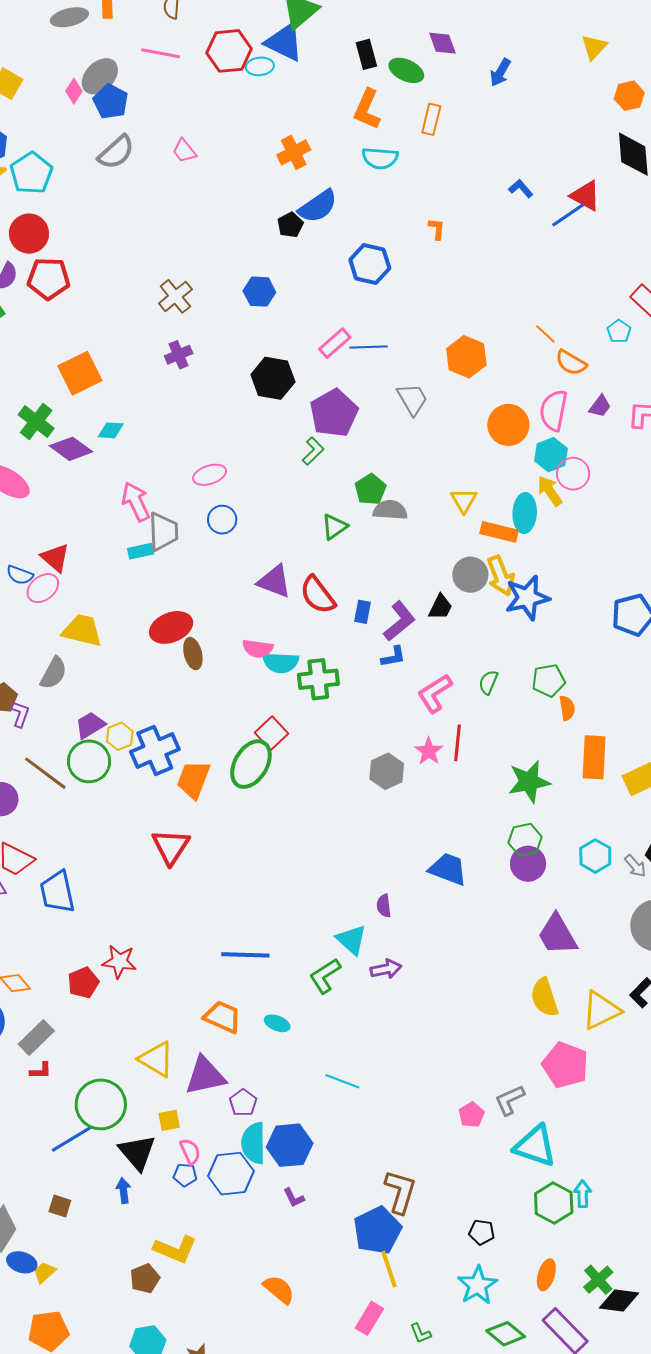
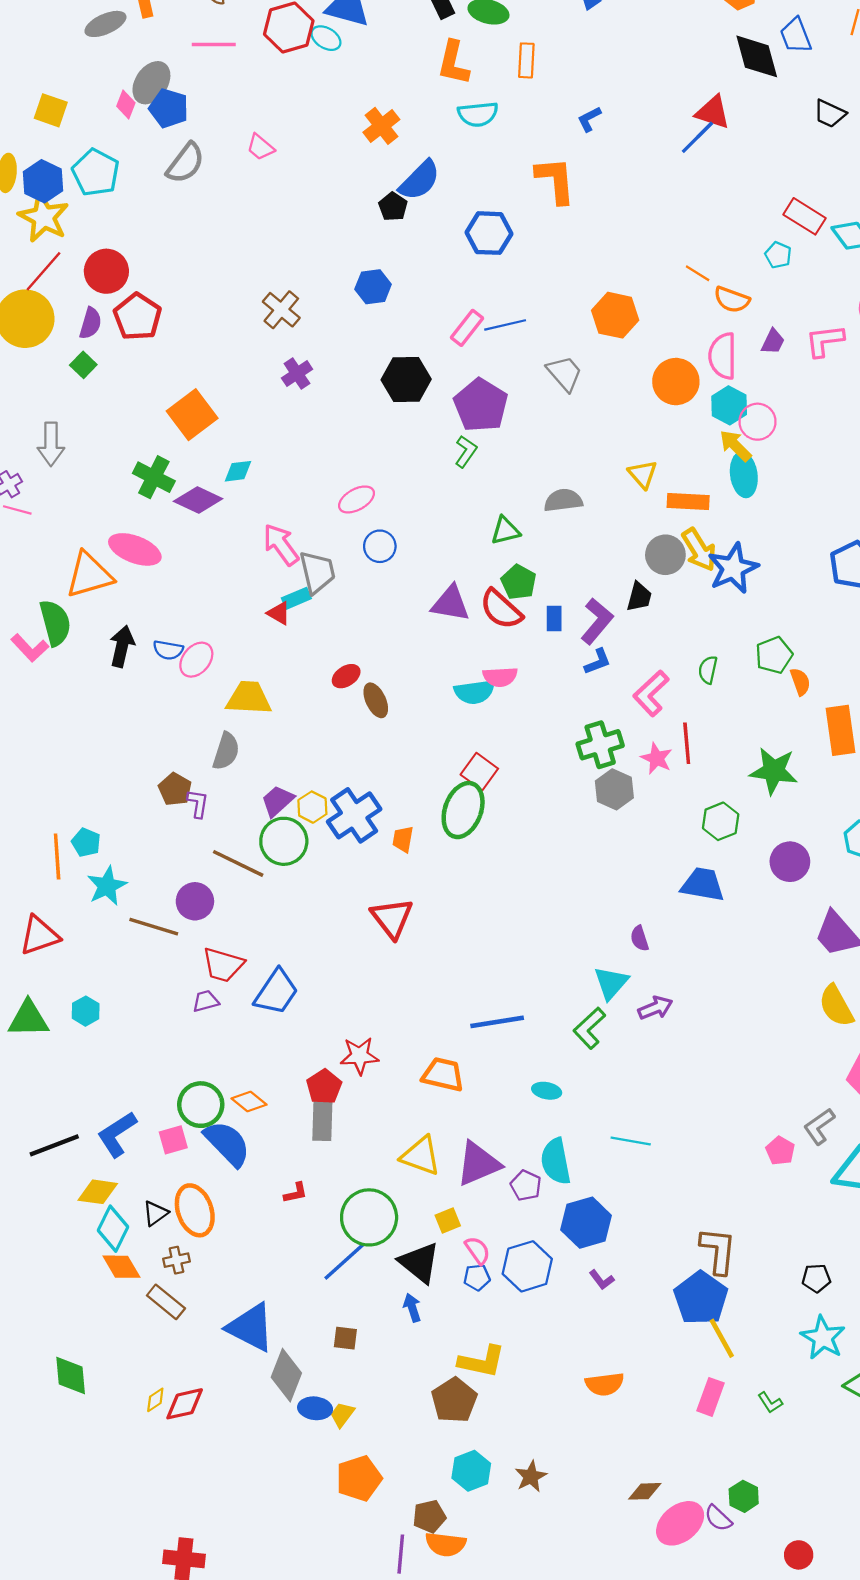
cyan ellipse: (260, 66) -> (326, 38), turned 48
cyan pentagon: (31, 173) -> (96, 172), moved
blue L-shape: (521, 189) -> (589, 119), moved, turned -65
orange L-shape: (437, 229) -> (555, 180), size x2.0
red pentagon: (49, 279) -> (138, 317), turned -30
green pentagon: (370, 489) -> (519, 582), moved
cyan ellipse: (525, 513) -> (744, 475), moved
green triangle: (335, 527) -> (505, 531), turned 32
red triangle: (55, 558) -> (279, 613), moved, size x0.7
red ellipse: (171, 627) -> (346, 676), size x0.6
pink semicircle: (258, 649) -> (500, 677), moved
green cross: (318, 679) -> (600, 745), moved
orange trapezoid: (193, 780) -> (403, 839), size x0.6
green star: (529, 782) -> (774, 771), turned 30
green hexagon: (525, 840) -> (721, 821), moved
blue trapezoid: (57, 892) -> (276, 992), turned -123
cyan triangle: (351, 940) -> (611, 983), turned 40
orange trapezoid: (222, 1017) -> (443, 1075), moved
gray rectangle: (36, 1038) -> (322, 1120), moved, turned -33
cyan semicircle: (253, 1143) -> (556, 1161), moved
brown pentagon: (145, 1279) -> (454, 1400), size x1.4
orange semicircle: (279, 1289) -> (605, 1384), turned 144

